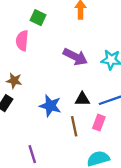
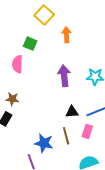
purple arrow: (75, 57) -> (64, 76), turned -120
blue star: (50, 106) -> (44, 143), moved

